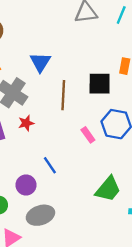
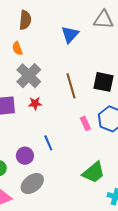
blue triangle: (40, 62) -> (70, 34), moved
brown line: (63, 95) -> (71, 86), turned -30
gray ellipse: (40, 215) -> (32, 184), turned -30

